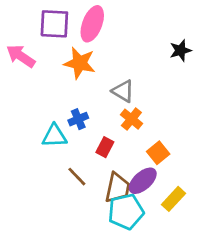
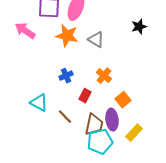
gray triangle: (123, 91) -> (96, 40), moved
cyan triangle: (54, 136) -> (39, 103), moved, turned 30
purple ellipse: (143, 181) -> (112, 120), turned -55

